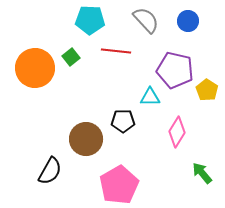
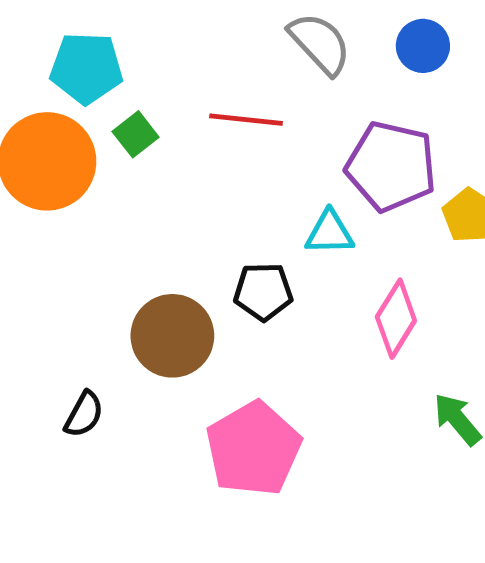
cyan pentagon: (90, 20) -> (86, 68), moved
black semicircle: (50, 171) -> (84, 414), size x0.7

